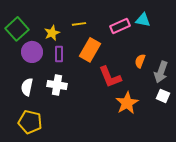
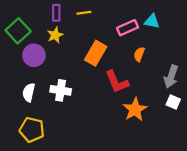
yellow line: (79, 24) -> (84, 13), moved
purple rectangle: (59, 54) -> (56, 13), moved
orange semicircle: (140, 61) -> (139, 54), moved

